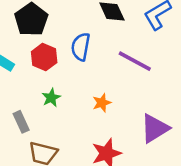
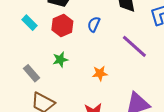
blue semicircle: (81, 47) -> (94, 24), size x0.7
gray rectangle: (21, 122) -> (31, 73), turned -30

